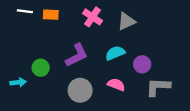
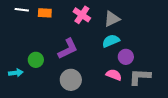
cyan semicircle: (115, 53) -> (111, 41), moved
pink semicircle: (116, 85) -> (114, 75), moved

